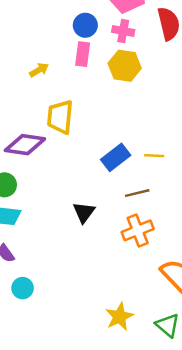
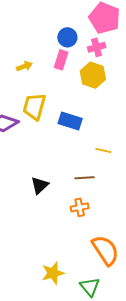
pink cross: (123, 31) -> (97, 47), turned -36
blue rectangle: (116, 157) -> (70, 121), moved, turned 45
orange cross: (138, 230) -> (80, 207), size x0.7

